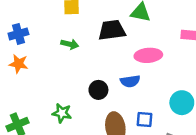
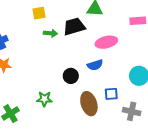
green arrow: (70, 44) -> (51, 33), moved

